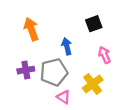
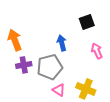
orange arrow: (31, 29) -> (15, 40), moved
yellow cross: (93, 84) -> (86, 89), moved, turned -30

